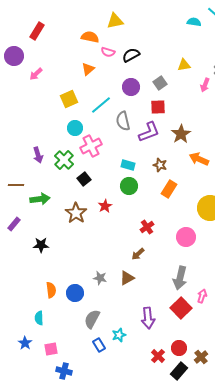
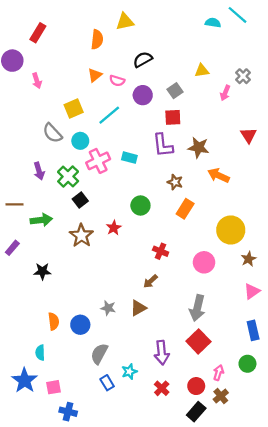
orange semicircle: (90, 37) -> (97, 39), turned 84
pink semicircle: (108, 52) -> (117, 81), moved
pink arrow: (36, 74) -> (37, 81), turned -64
gray semicircle: (123, 121) -> (52, 133), moved, turned -30
purple L-shape: (149, 132) -> (163, 145), turned 105
brown star: (181, 134) -> (198, 148), turned -30
cyan rectangle: (128, 165) -> (129, 158), moved
black square: (84, 179) -> (80, 200), moved
red cross: (147, 227) -> (161, 251), turned -32
pink arrow: (202, 296) -> (218, 373), moved
blue star: (25, 343) -> (25, 380), size x1.6
red cross: (158, 356) -> (162, 388), moved

